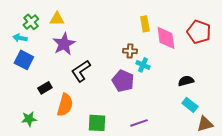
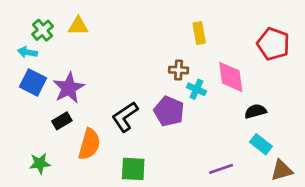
pink diamond: (166, 38) -> (231, 77), moved
purple star: (64, 44) -> (69, 88), moved
black L-shape: (81, 71) -> (125, 117), moved
purple line: (139, 123) -> (221, 169), moved

